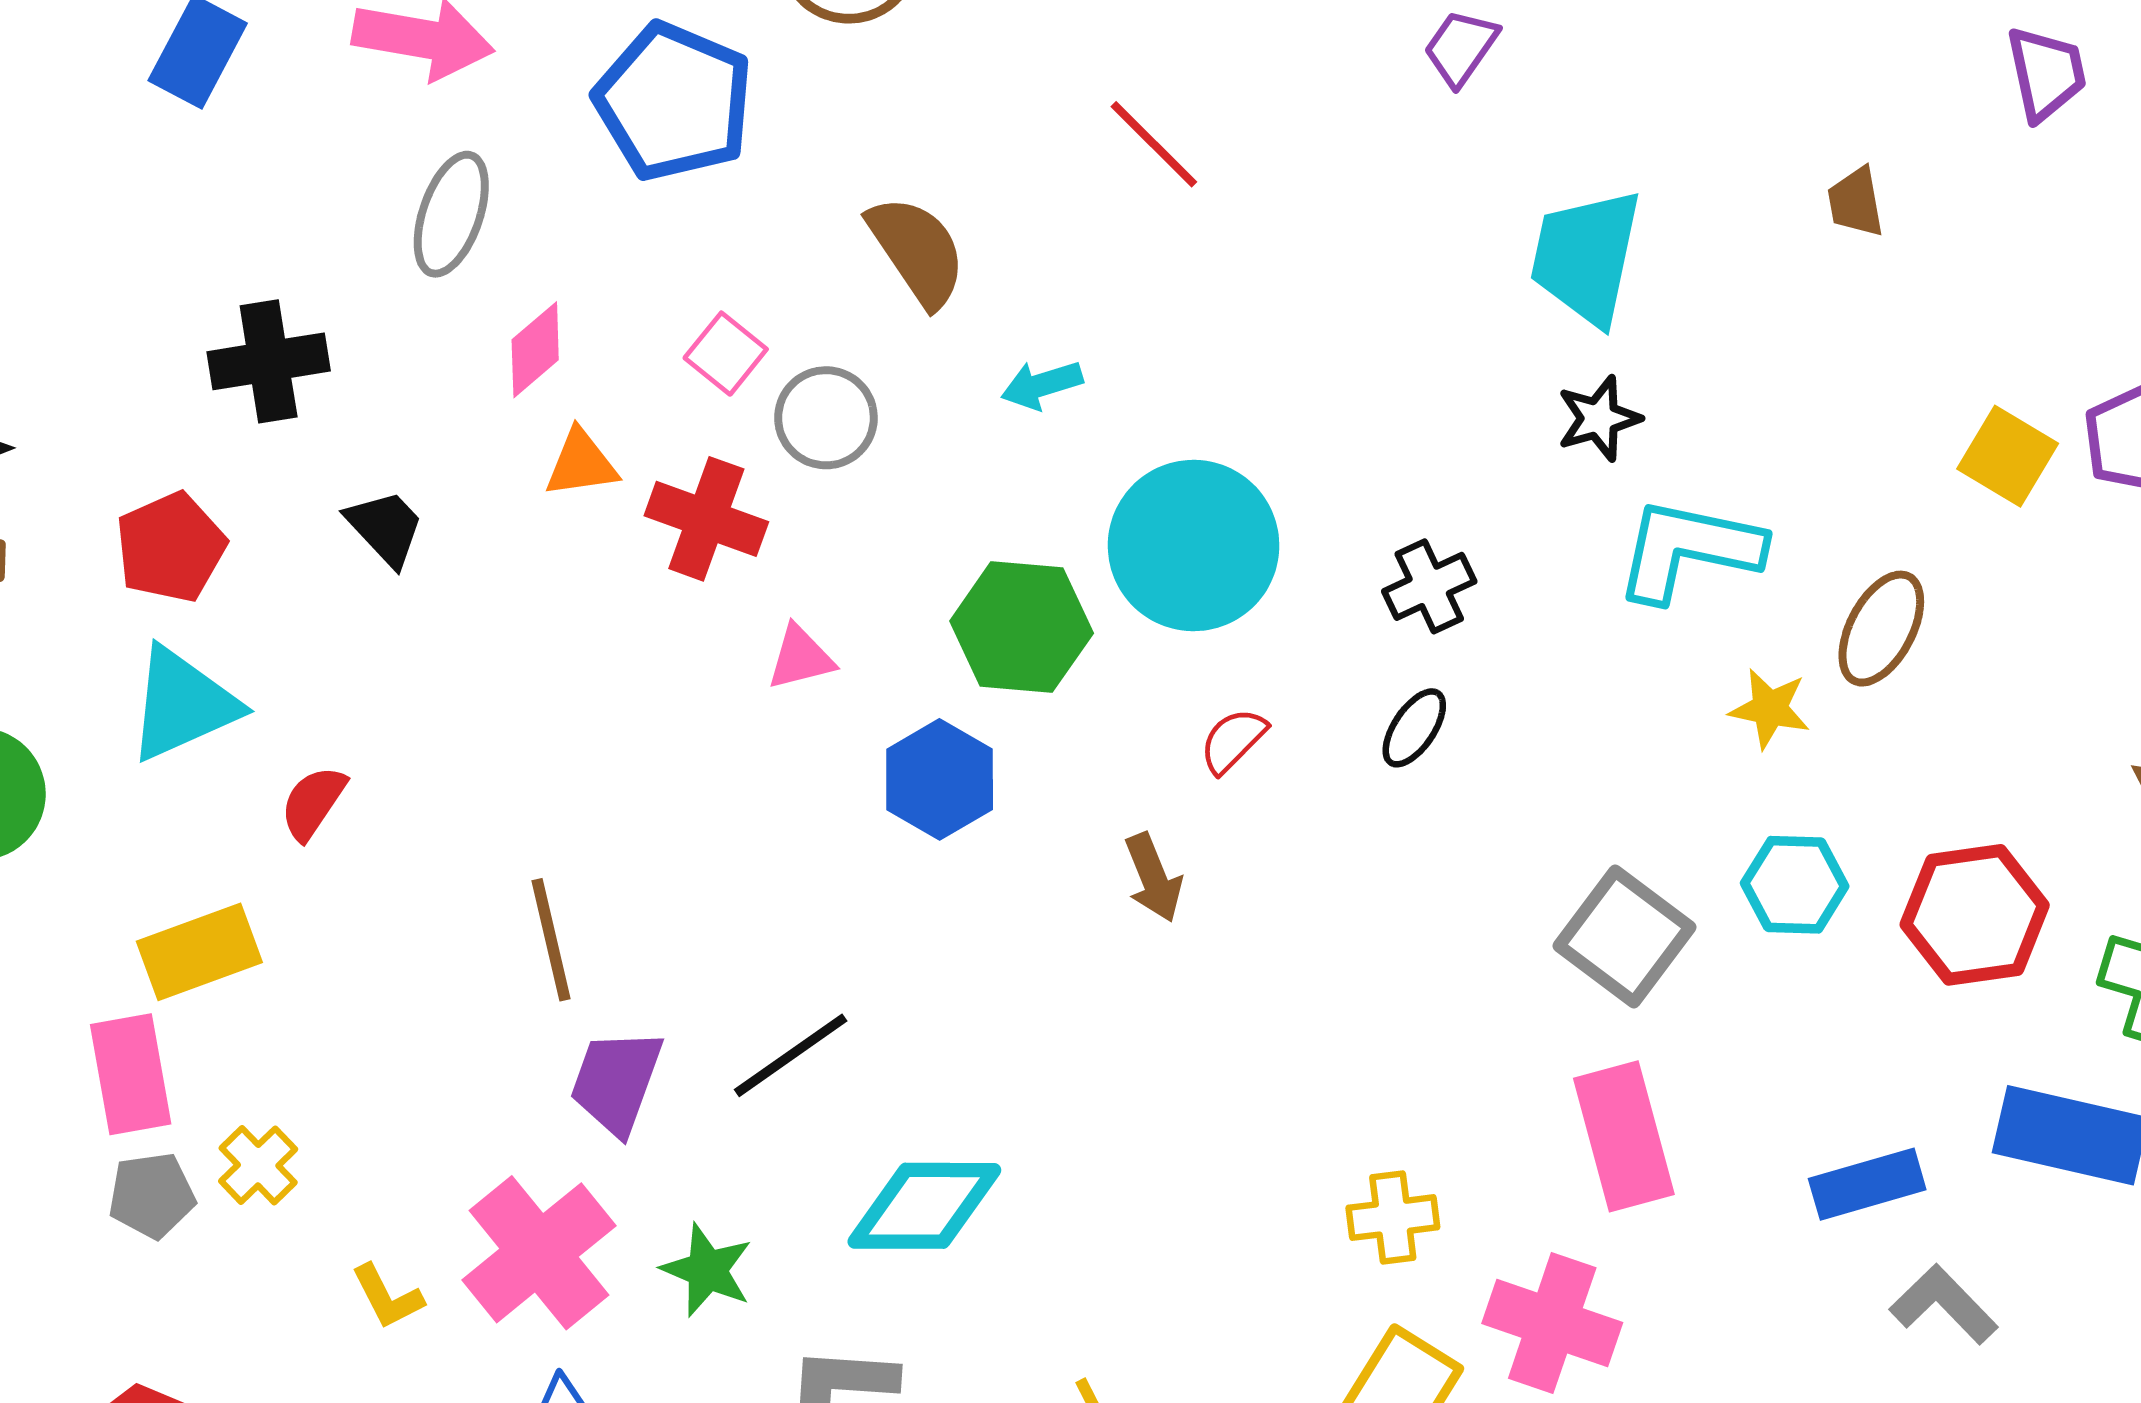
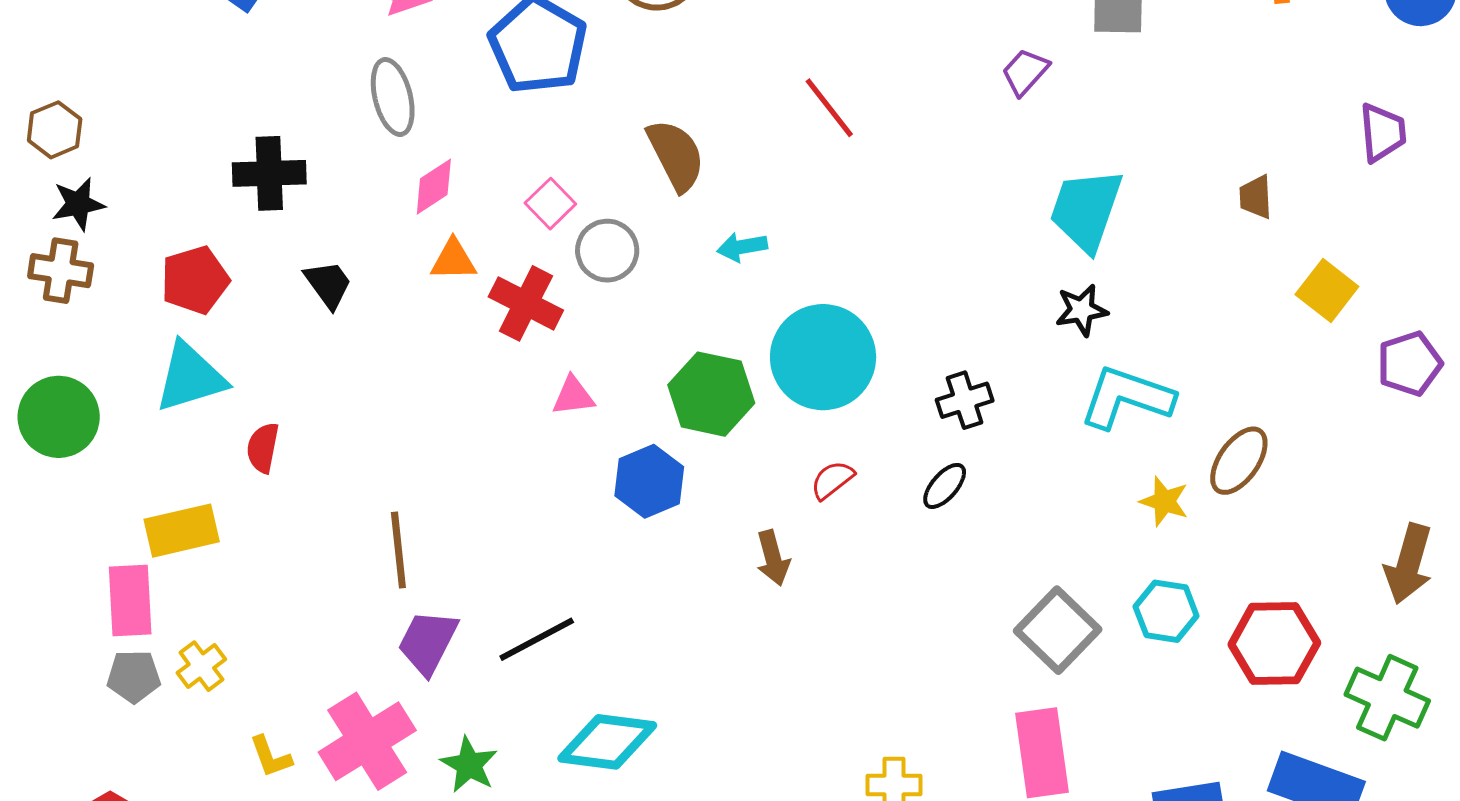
gray ellipse: (451, 214) -> (393, 97), turned -40
yellow square: (2008, 456) -> (1327, 290), moved
red semicircle: (313, 803) -> (263, 448), turned -30

